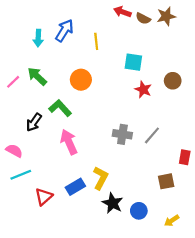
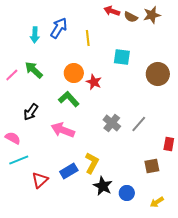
brown circle: (173, 81) -> (158, 74), size x1.5
red star: (143, 89) -> (94, 82), moved
green L-shape: (60, 108) -> (69, 99), moved
gray cross: (122, 134) -> (112, 123), turned 30
pink arrow: (69, 142) -> (63, 130), turned -45

